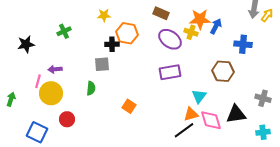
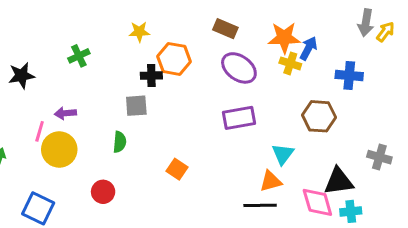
yellow cross: (191, 32) -> (290, 63), moved
red circle: (67, 119) -> (103, 192), moved
pink diamond: (211, 120) -> (317, 202), moved
black line: (184, 130) -> (260, 205), turned 35
cyan cross: (263, 132) -> (351, 211), moved

